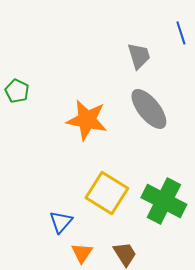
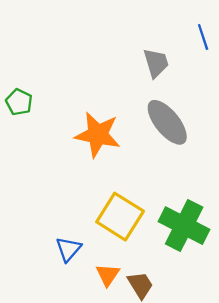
orange triangle: (82, 253) -> (108, 275), moved

